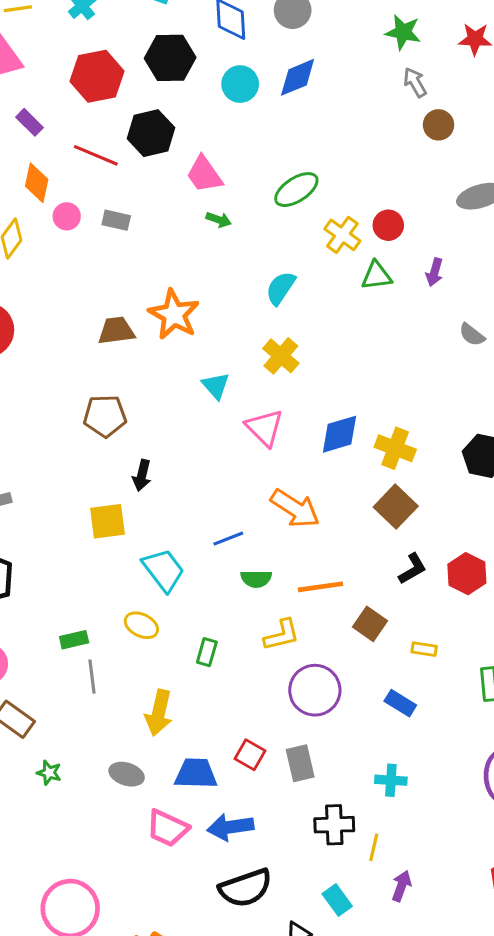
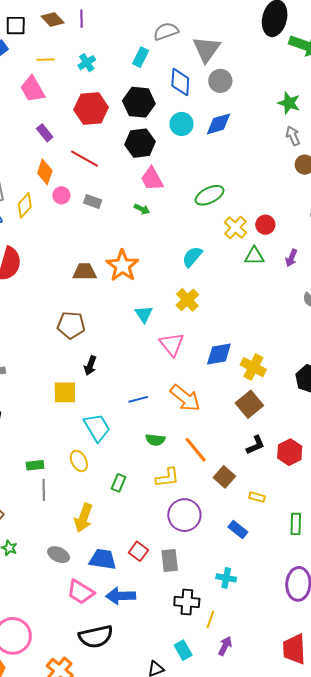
black hexagon: (151, 133) -> (140, 143), moved
green arrow: (219, 220) -> (142, 209), moved
blue line: (228, 539) -> (138, 399), moved
orange line: (320, 587) -> (196, 450), turned 52
yellow ellipse: (141, 625) -> (79, 461), turned 30
black semicircle: (246, 888) -> (96, 637), moved

